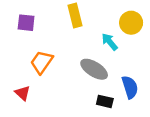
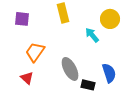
gray ellipse: (94, 69) -> (70, 69), moved, turned 30
red triangle: (22, 93) -> (27, 78), moved

